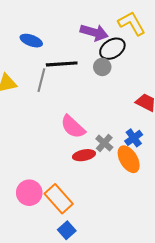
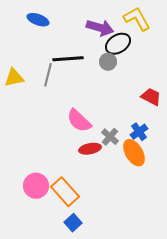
blue ellipse: (31, 41) -> (38, 20), moved

